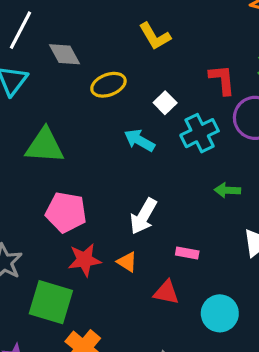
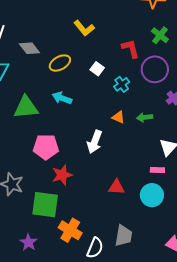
cyan cross: (200, 133) -> (122, 84), size x0.7
cyan arrow: (139, 140) -> (62, 98), moved
pink rectangle: (187, 253) -> (157, 170), moved
orange triangle: (127, 262) -> (118, 117), moved

